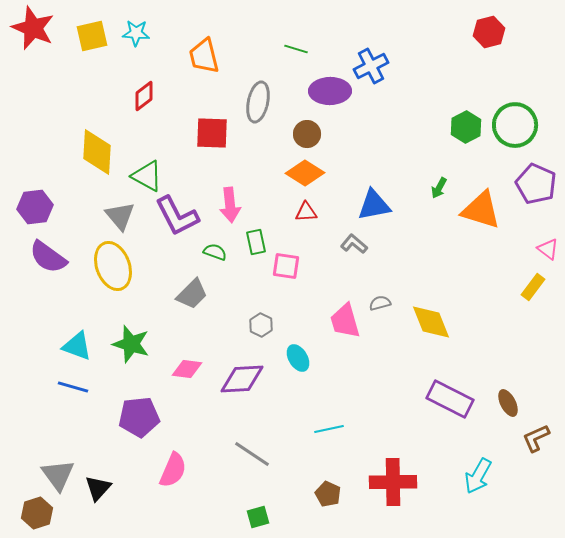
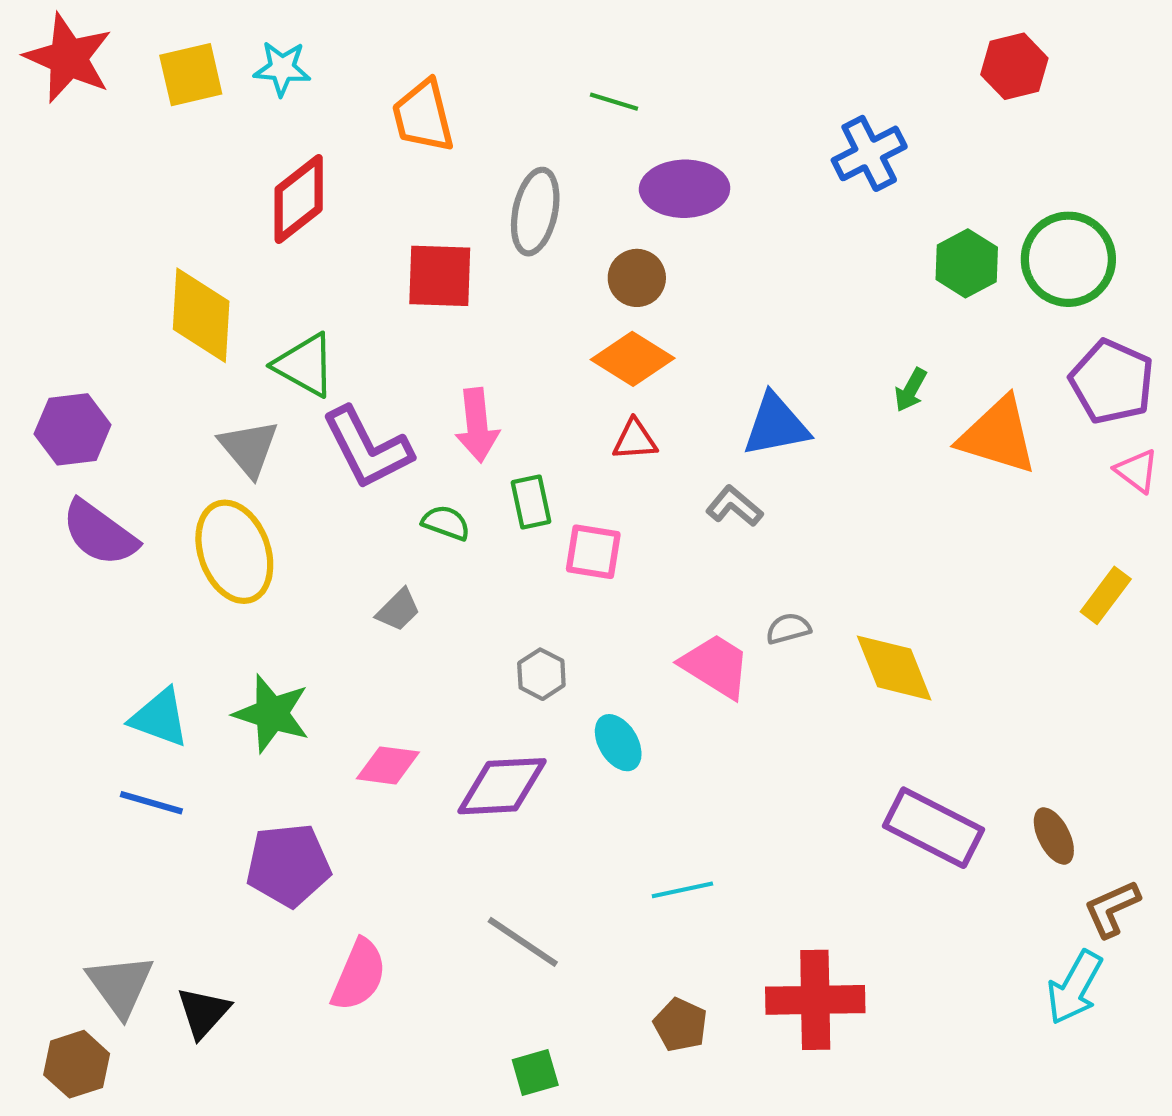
blue cross: (371, 66) -> (869, 153), moved
red diamond: (144, 96) -> (299, 199), size x1.4
pink triangle: (548, 249) -> (1137, 471), moved
gray trapezoid: (192, 294) -> (398, 610), size x0.7
pink trapezoid: (345, 321) -> (716, 666), turned 138
cyan arrow: (478, 476) -> (1075, 987), moved

